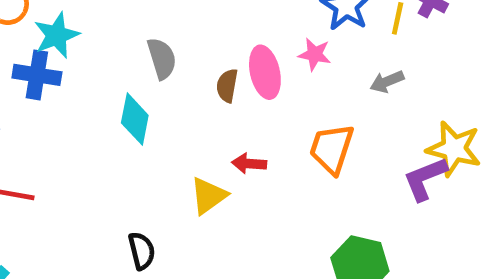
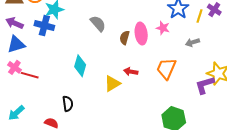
gray semicircle: (162, 58) -> (98, 24), turned -30
cyan diamond: (135, 119) -> (80, 66), moved
black semicircle: (142, 251) -> (68, 104), moved

